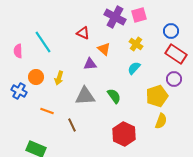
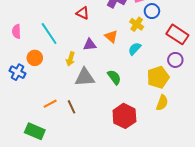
blue circle: (171, 31) -> (152, 11), moved
cyan line: (43, 42) -> (49, 33), moved
orange triangle: (104, 49) -> (111, 37), moved
yellow arrow: (59, 78) -> (70, 59), moved
orange line: (47, 111) -> (50, 104), moved, turned -48

